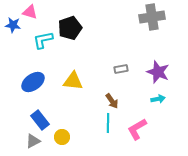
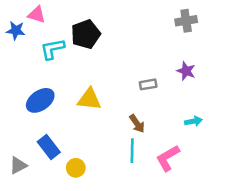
gray cross: (152, 17) -> (186, 21), size x0.7
purple star: (158, 72) -> (186, 71), moved, size x0.7
gray triangle: (33, 141) -> (18, 165), moved

